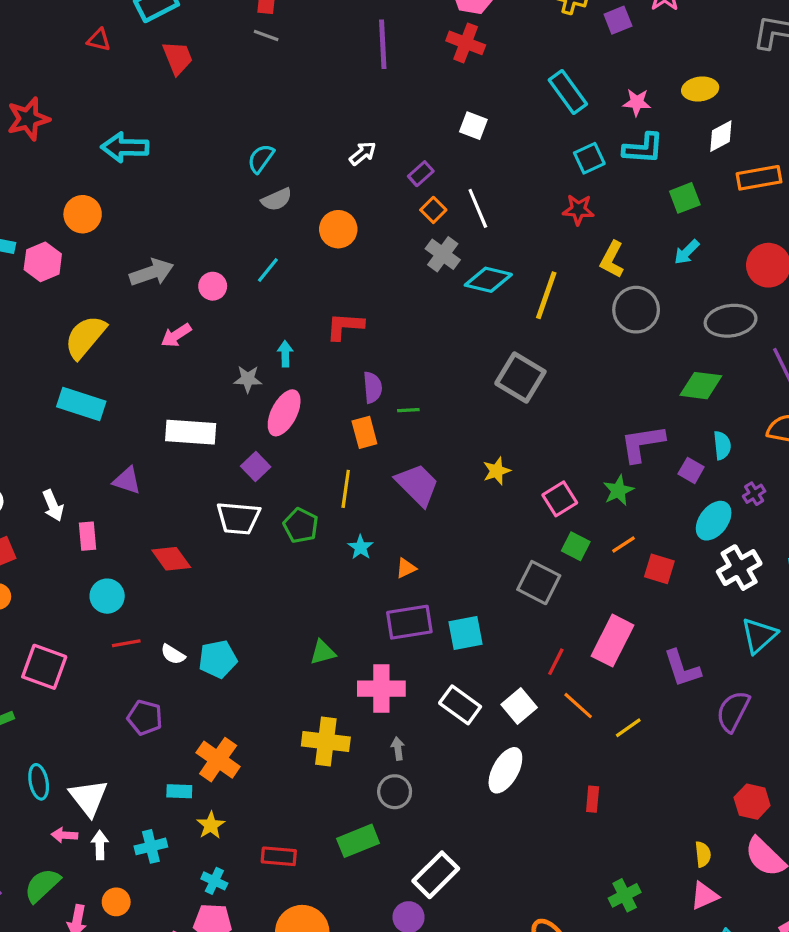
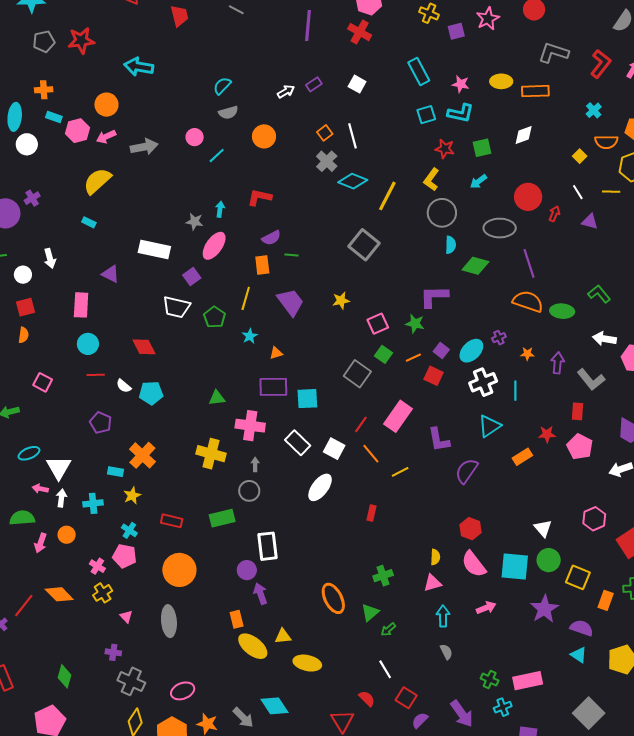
white diamond: (721, 136) -> (524, 135), moved
purple rectangle: (421, 174) -> (314, 84), moved
orange rectangle: (759, 178) -> (535, 91), moved
red star: (578, 210) -> (445, 149), moved
pink circle: (213, 286) -> (195, 137), moved
pink arrow: (176, 335) -> (106, 137), moved
purple semicircle: (372, 387) -> (271, 238), turned 60
cyan rectangle: (81, 404) -> (89, 222), size x0.5
cyan semicircle: (722, 445) -> (451, 245), moved
purple square: (691, 470) -> (441, 351), moved
green star: (618, 490) -> (415, 324), turned 30
white arrow: (53, 505) -> (50, 258), moved
pink rectangle: (87, 536) -> (81, 305), size x1.4
red diamond: (171, 559) -> (144, 347), moved
pink square: (44, 667) -> (43, 382), size x0.7
white square: (519, 706) -> (334, 449), turned -30
cyan ellipse: (39, 782) -> (29, 453), turned 70
white rectangle: (436, 875) -> (267, 546), turned -60
green semicircle: (42, 885) -> (22, 518), turned 30

